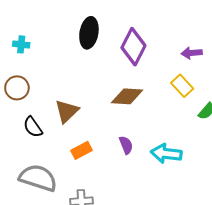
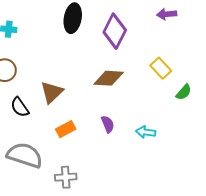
purple arrow: (192, 53) -> (167, 14), moved
cyan arrow: (166, 154) -> (146, 132), size x0.7

